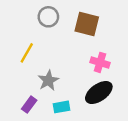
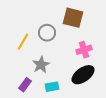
gray circle: (48, 17) -> (47, 33), moved
pink cross: (100, 62) -> (84, 50), turned -35

